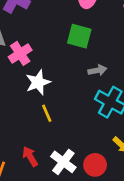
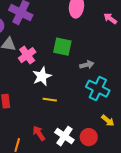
green square: (79, 36) -> (62, 47), moved
yellow line: (47, 113) -> (50, 100), turned -56

